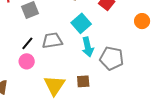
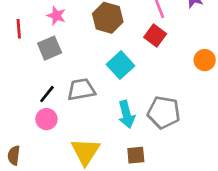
cyan arrow: (88, 47) -> (126, 114), moved
brown square: (83, 81) -> (136, 155), moved

